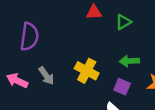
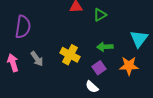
pink arrow: (17, 81) -> (13, 63), turned 48
purple square: (122, 87) -> (99, 68), turned 32

